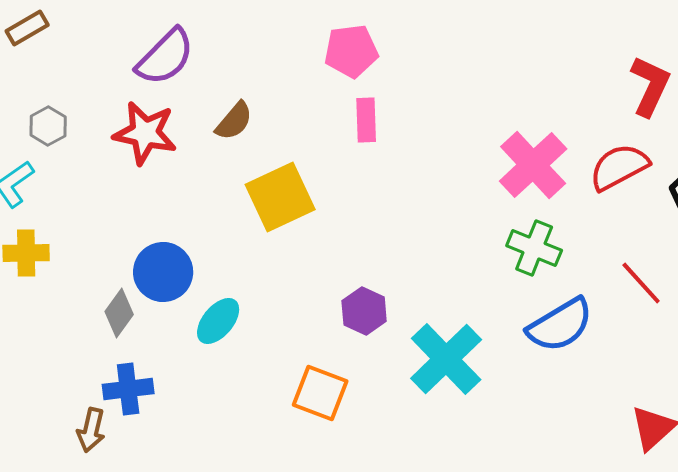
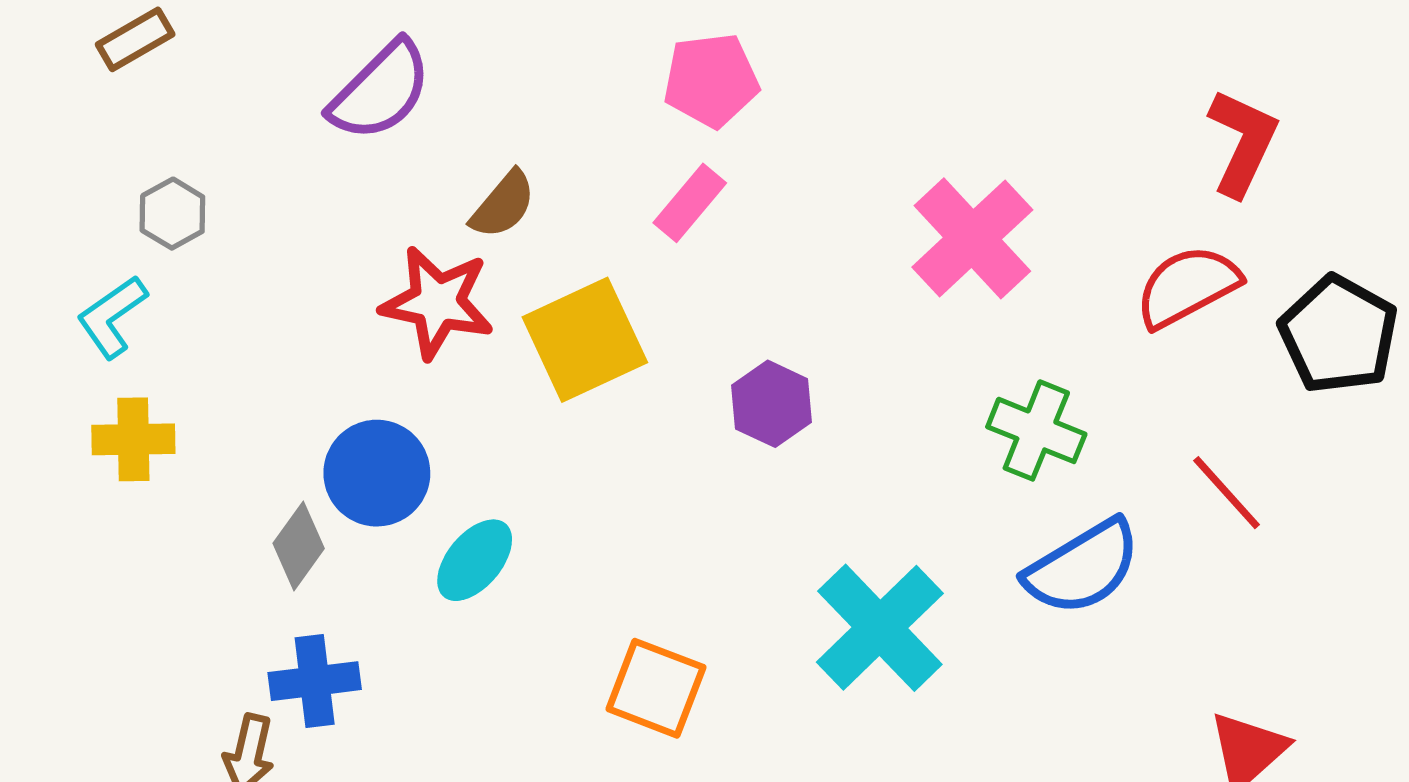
pink rectangle: (366, 120) -> (690, 203), moved, turned 42
red star: (145, 133) -> (437, 302), moved
pink cross: (533, 165) -> (972, 238), moved
purple hexagon: (364, 311) -> (771, 404), moved

